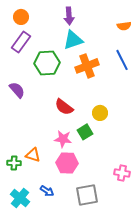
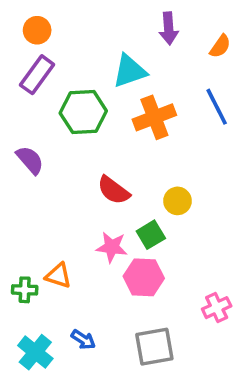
purple arrow: (69, 16) -> (169, 28), moved
orange semicircle: (124, 26) -> (220, 46), turned -48
pink hexagon: (67, 163) -> (144, 277), moved
pink cross: (122, 173) -> (217, 308), turned -35

